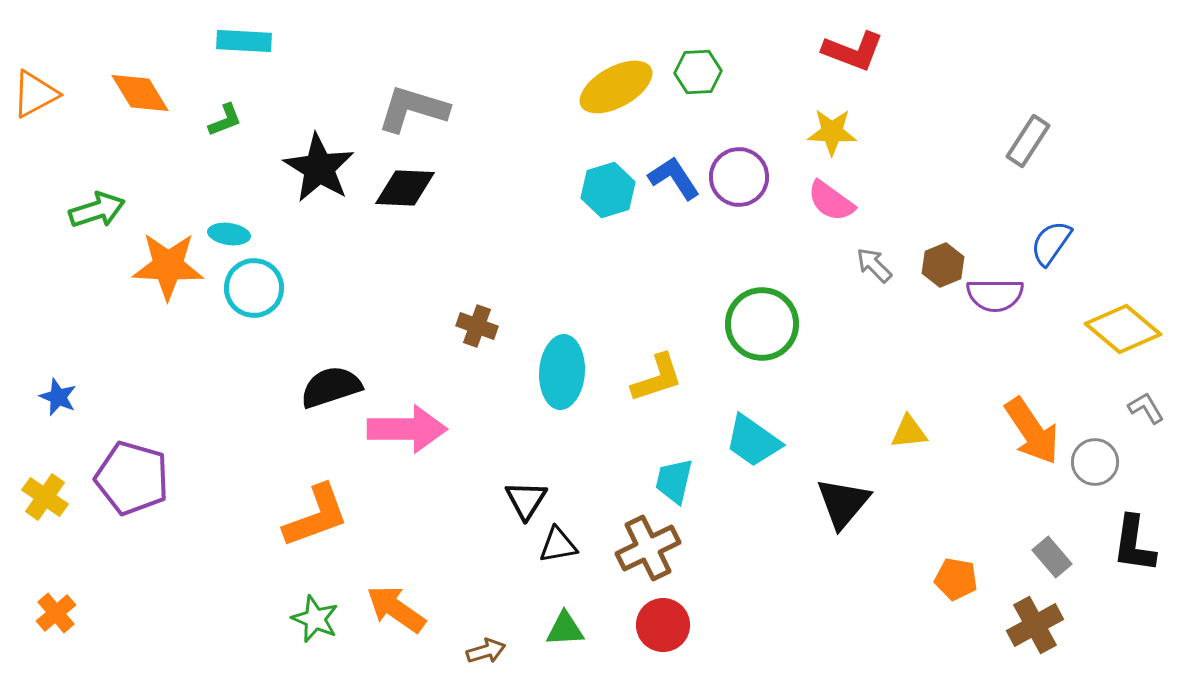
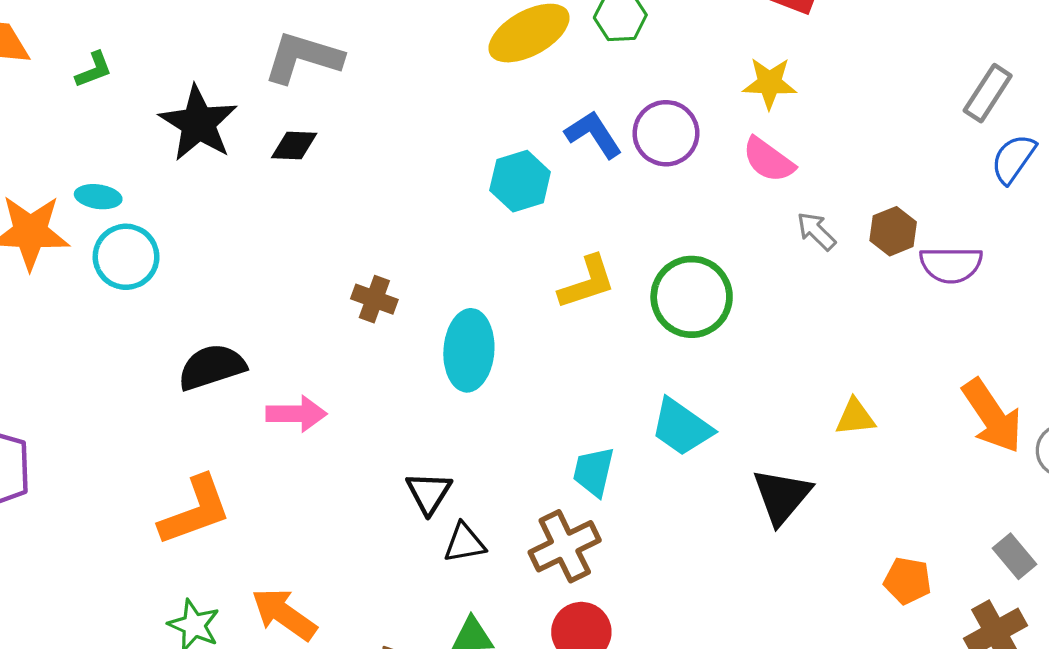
black diamond: (405, 188) -> (294, 145), size x0.7
cyan hexagon: (608, 190) -> (520, 181), moved
blue semicircle: (1051, 243) -> (1013, 159), moved
yellow L-shape: (657, 378) -> (587, 282), moved
pink arrow: (407, 429) -> (296, 414), size x0.7

